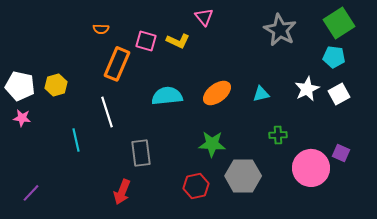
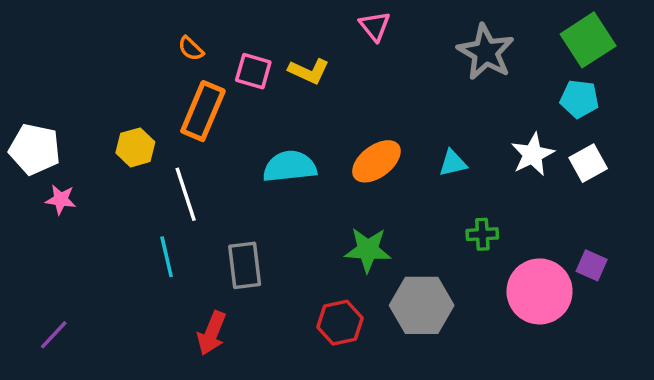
pink triangle: (204, 17) -> (375, 26), moved
orange semicircle: (101, 29) -> (191, 49), moved, turned 42
yellow hexagon: (56, 85) -> (135, 147), moved
pink star: (22, 118) -> (61, 200), moved
cyan line: (76, 140) -> (167, 257), moved

